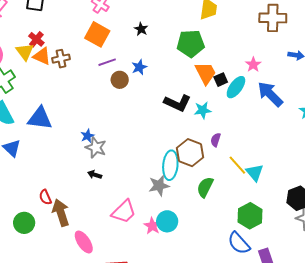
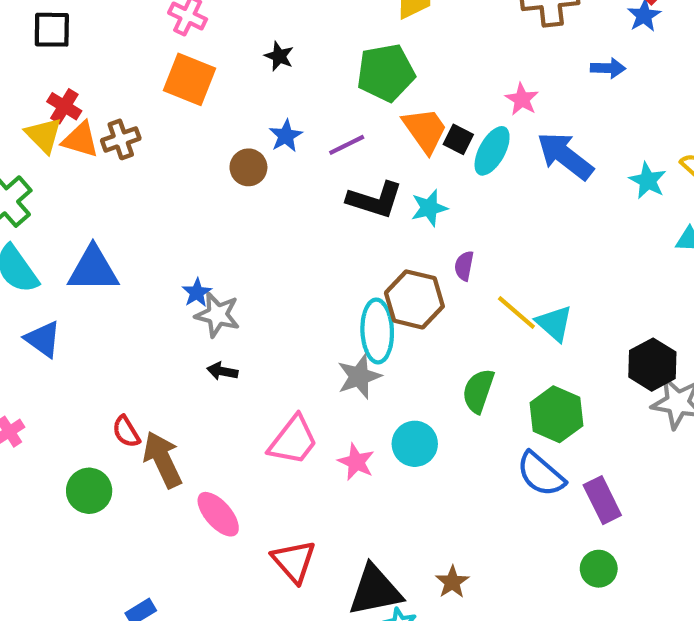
purple line: (107, 62) -> (347, 145), moved
black square: (221, 80) -> (458, 139), turned -32
green semicircle: (205, 187) -> (478, 391), moved
cyan circle: (167, 221) -> (415, 444), moved

